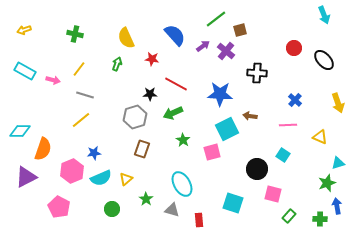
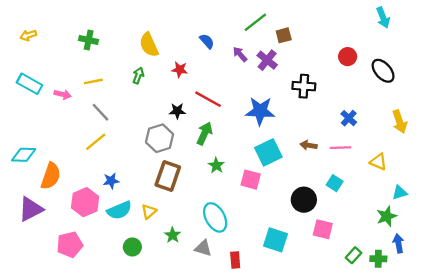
blue semicircle: (175, 35) -> (207, 41), size x0.6
purple arrow: (203, 46) -> (240, 54), turned -96
yellow line: (79, 69) -> (93, 81), turned 42
gray line: (85, 95) -> (100, 112), turned 30
green arrow: (173, 113) -> (204, 133), turned 138
brown arrow: (250, 116) -> (309, 145), moved
brown rectangle: (142, 149) -> (168, 176), size x1.4
pink square: (212, 152) -> (251, 180), turned 30
pink pentagon: (59, 207) -> (70, 245), turned 30
green rectangle: (289, 216) -> (353, 255), moved

